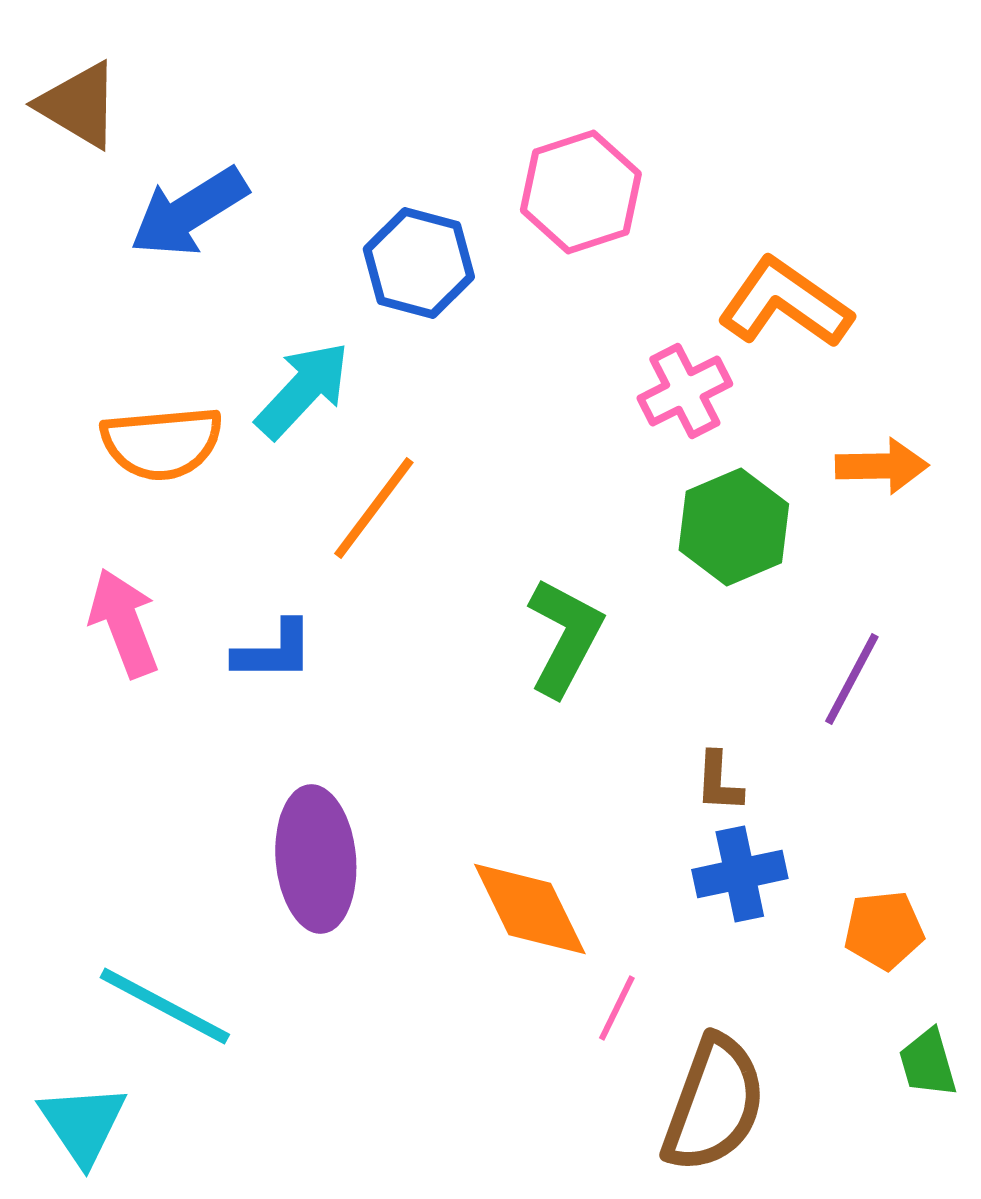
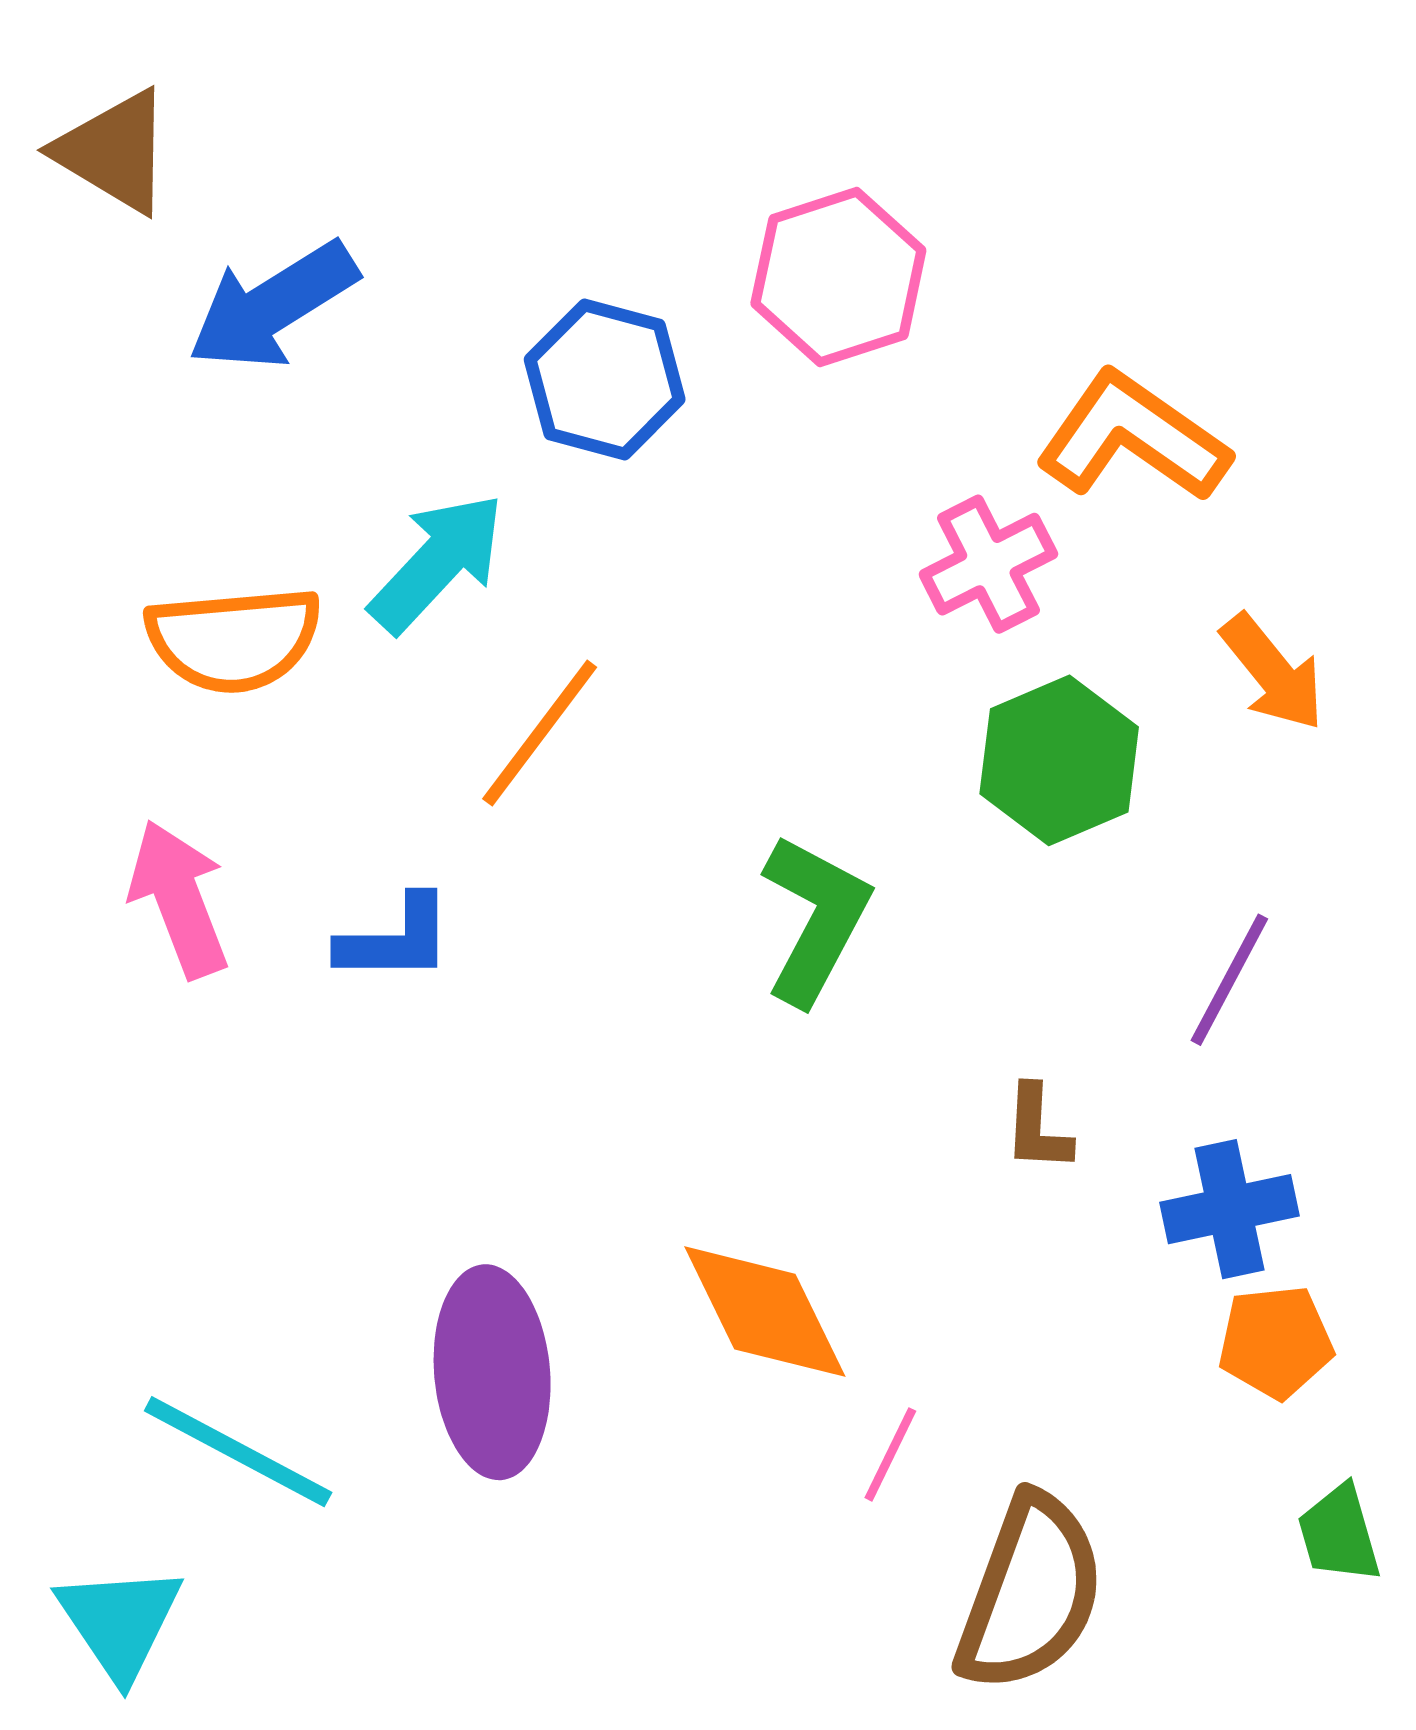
orange arrow: (882, 466) -> (1273, 672), turned 52
purple ellipse: (316, 859) -> (492, 1372), moved
blue cross: (740, 874) -> (1229, 1209), moved

